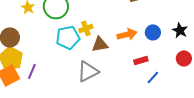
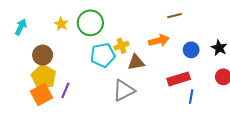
orange arrow: (127, 34) -> (159, 41), moved
red rectangle: (141, 60) -> (179, 79), size x1.5
blue line: (153, 77) -> (191, 97), turned -32

